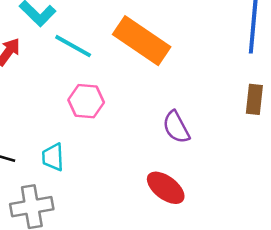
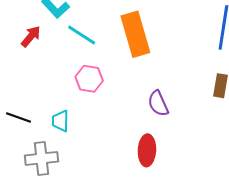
orange rectangle: (142, 41) -> (135, 34), turned 36
red ellipse: (166, 188) -> (147, 150), turned 52

